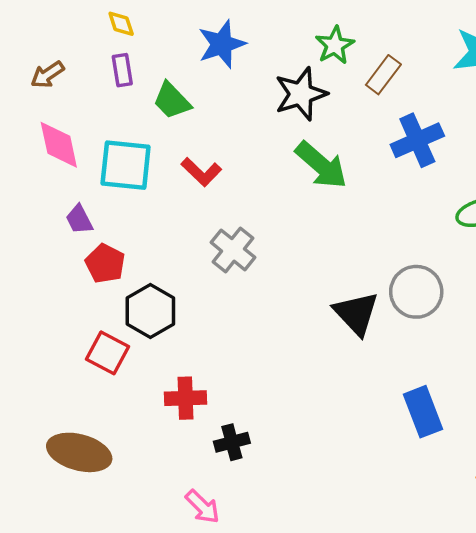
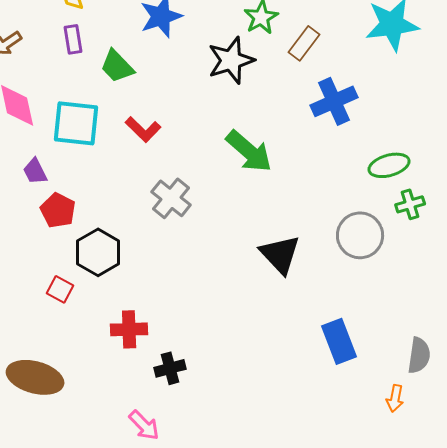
green arrow: (321, 165) -> (249, 151), moved
gray circle: (416, 292) -> (360, 235), moved
red square: (107, 353) -> (60, 289), size x0.7

